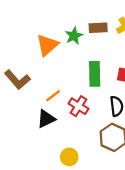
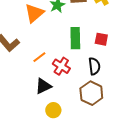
black triangle: (46, 119) -> (43, 86), moved

